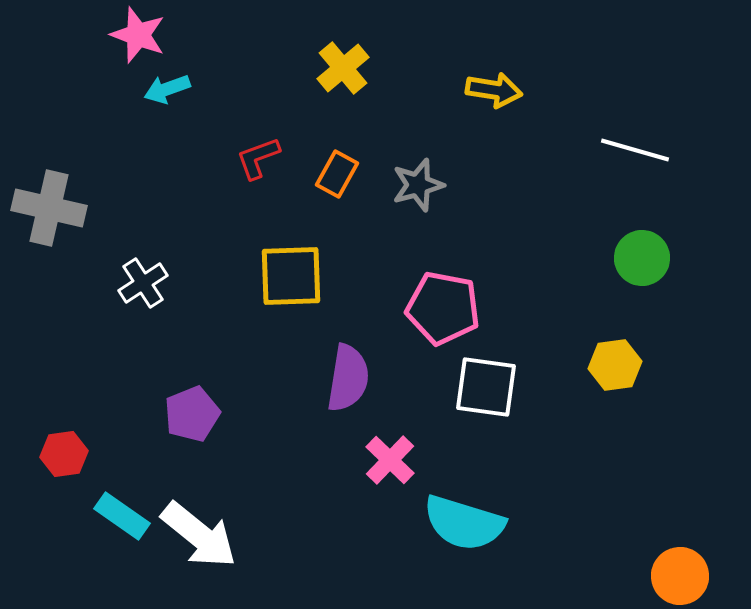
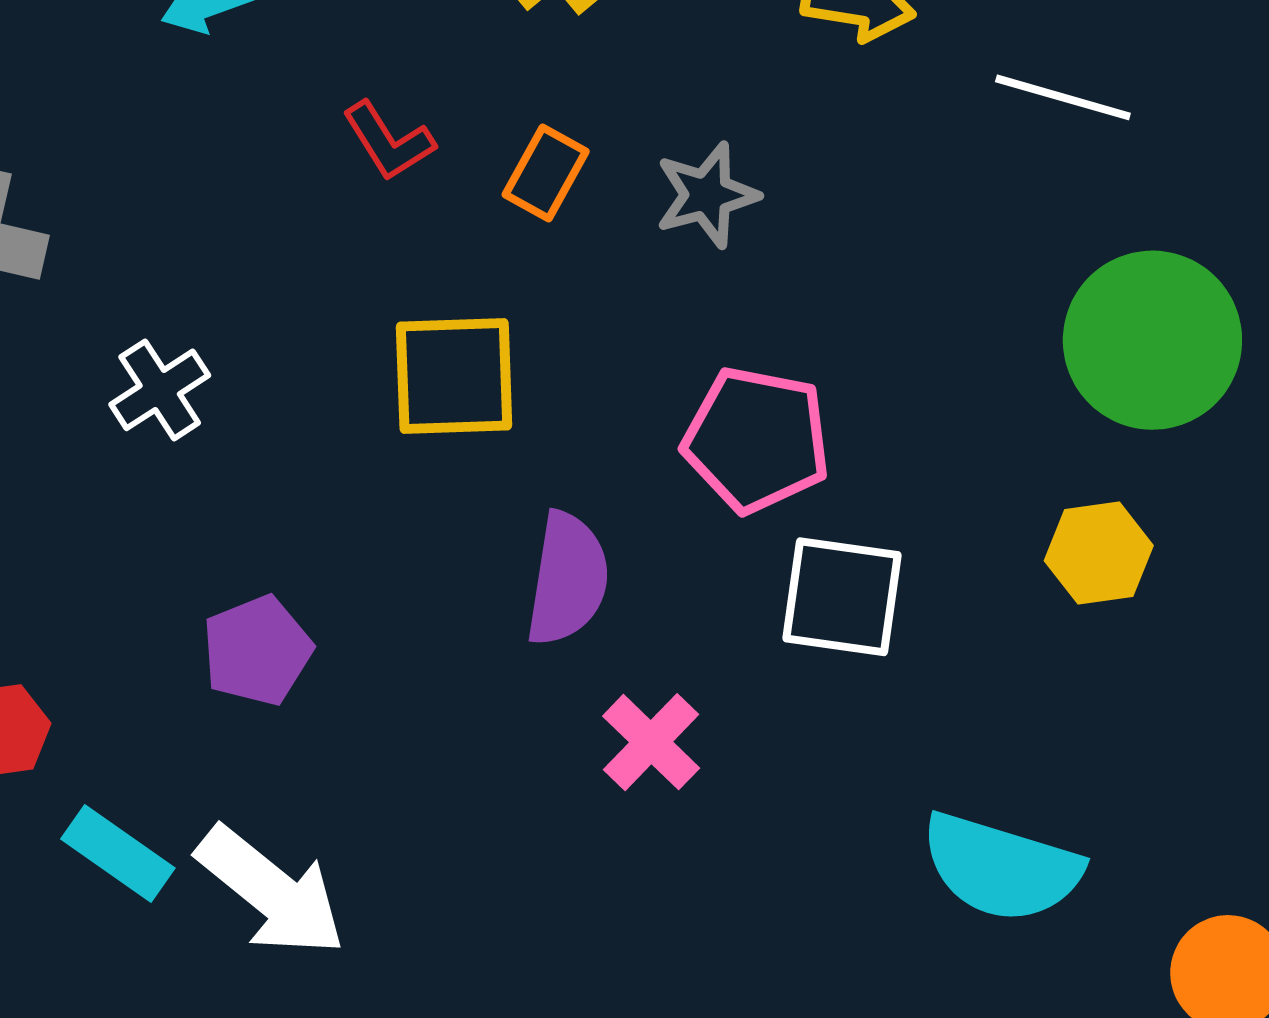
white line: (635, 150) -> (1063, 97), moved
red L-shape: (258, 158) -> (388, 141), turned -102
green circle: (642, 258) -> (1152, 340), size x1.6
cyan semicircle: (464, 523) -> (1001, 867), moved

